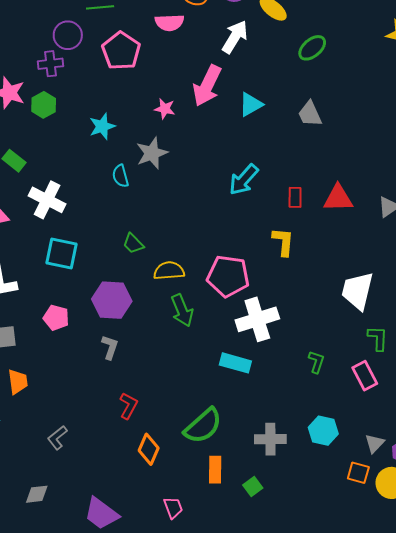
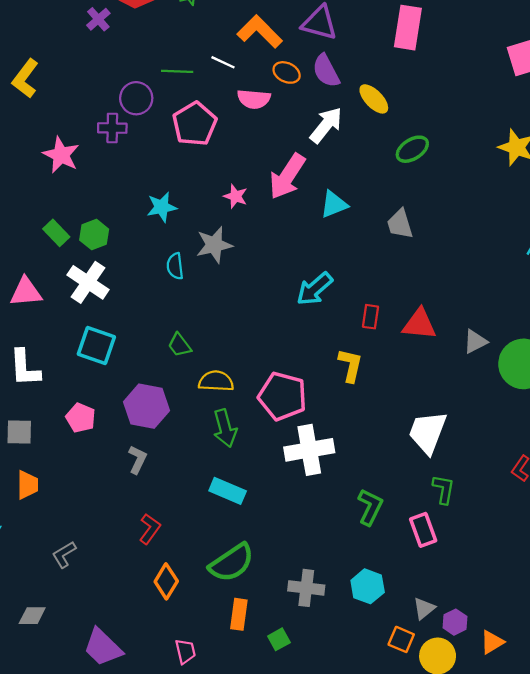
green hexagon: (44, 105) -> (94, 235), moved
green L-shape: (316, 362) -> (370, 507), size x1.4
cyan rectangle: (235, 363) -> (228, 491), moved

